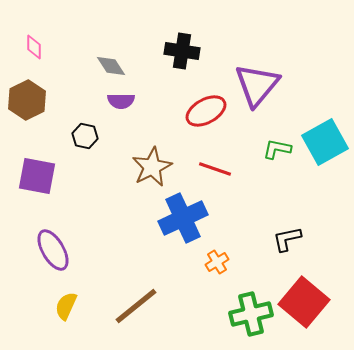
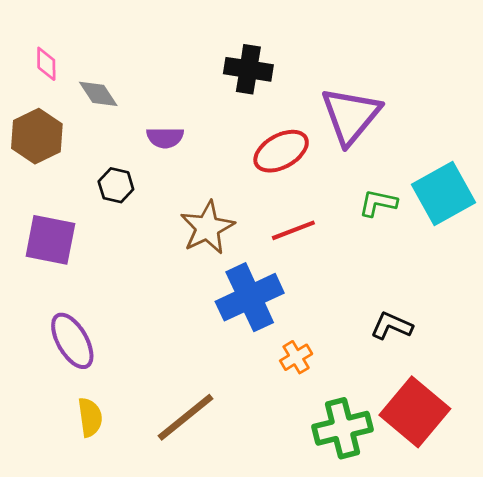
gray diamond: (111, 66) -> (98, 94), moved
red line: (215, 169) -> (293, 230), turned -40
black L-shape: (287, 239) -> (392, 326), turned 36
yellow semicircle: (66, 306) -> (90, 417), turned 148

